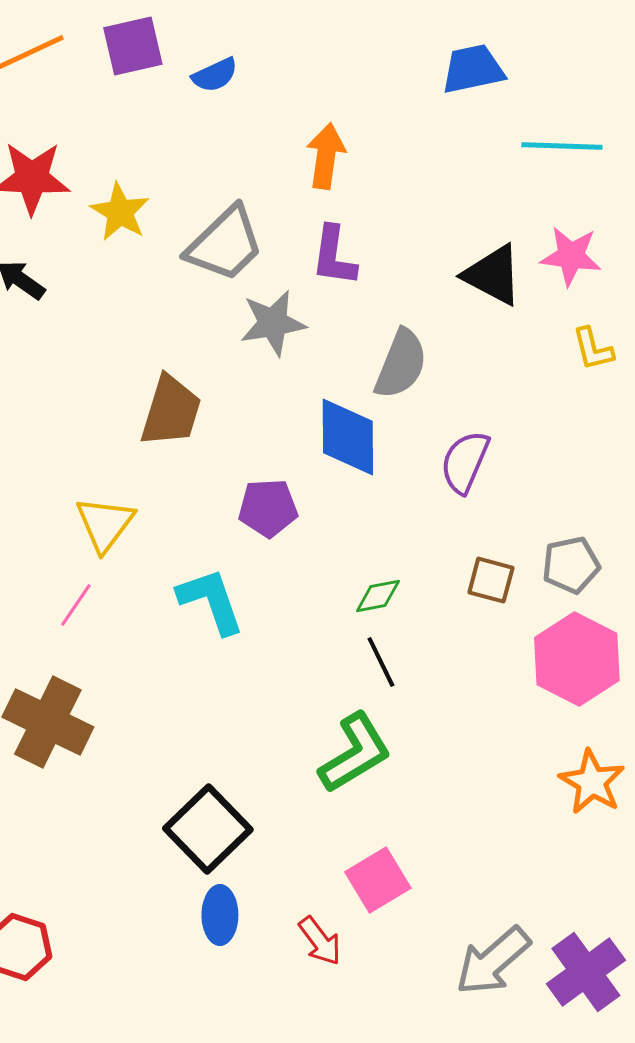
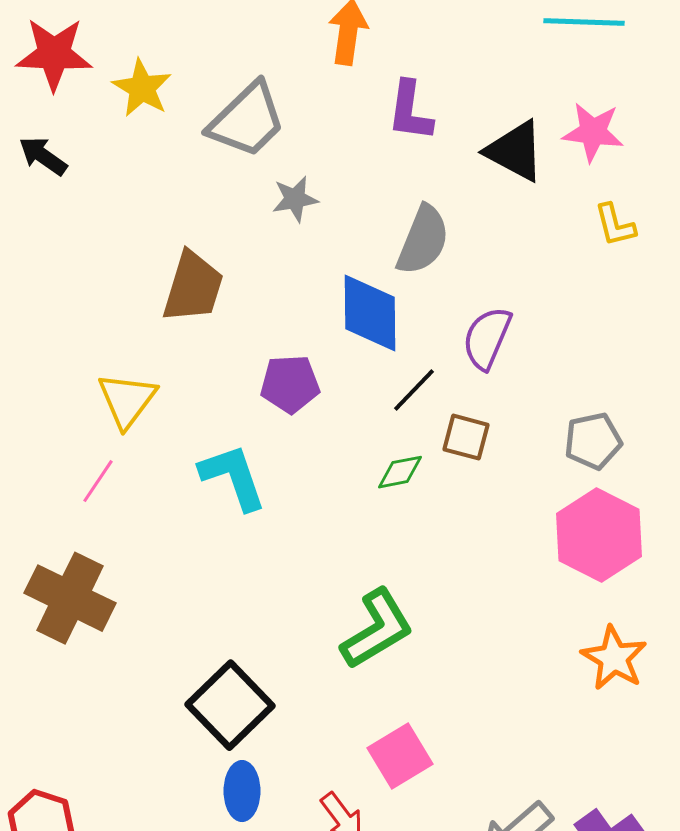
purple L-shape: (334, 256) -> (410, 111), moved
gray star: (273, 323) -> (295, 199), size x0.7
brown square: (491, 580) -> (466, 437), moved
black line: (381, 662) -> (414, 390), moved, turned 70

